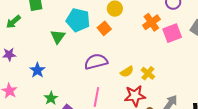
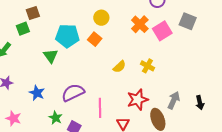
purple semicircle: (96, 62) -> (73, 93), moved
yellow semicircle: (127, 72) -> (119, 67), moved
yellow cross: (148, 73) -> (147, 66), moved

